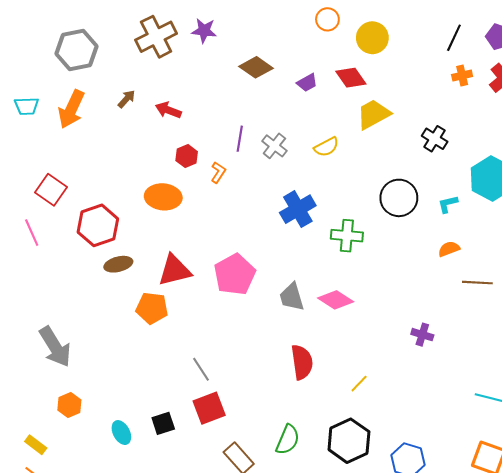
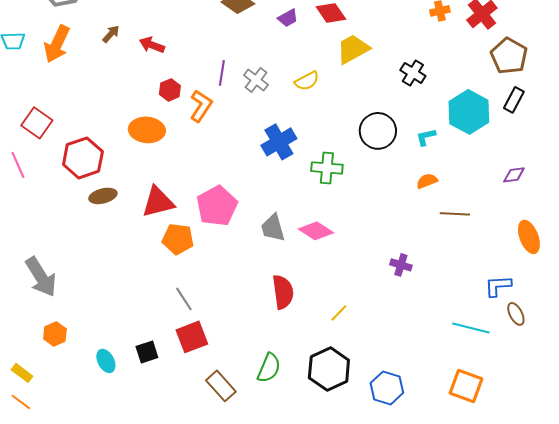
orange L-shape: (218, 172) -> (201, 106), size x1.5
orange pentagon: (152, 308) -> (178, 239), moved

